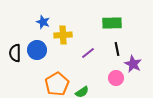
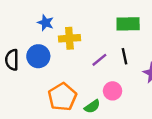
black line: (117, 49) -> (124, 56), moved
pink circle: (116, 78) -> (113, 91), moved

